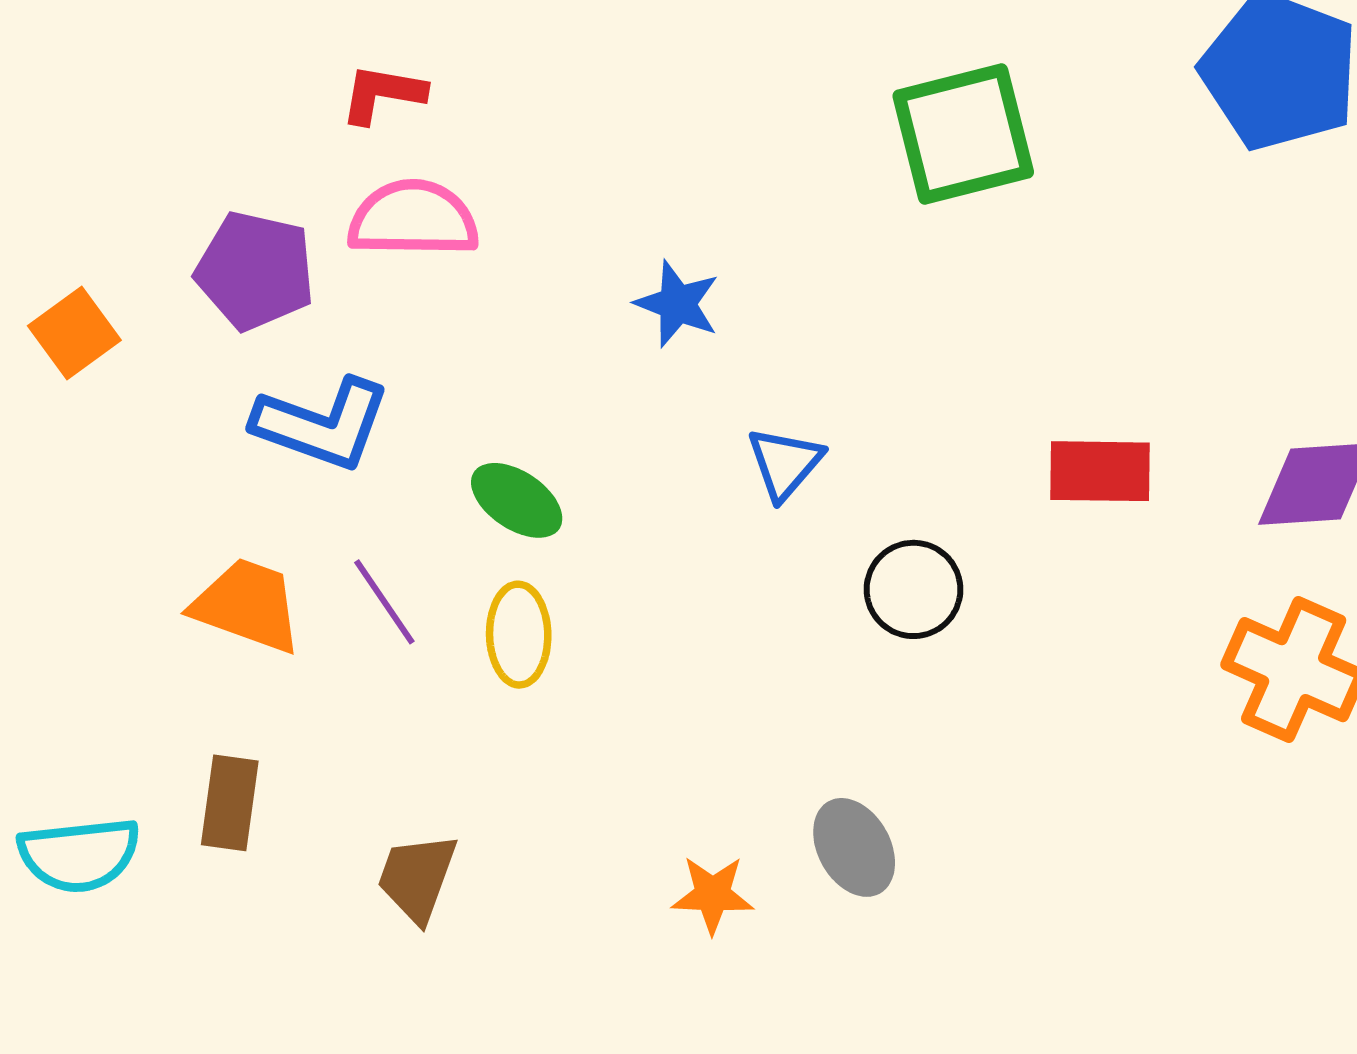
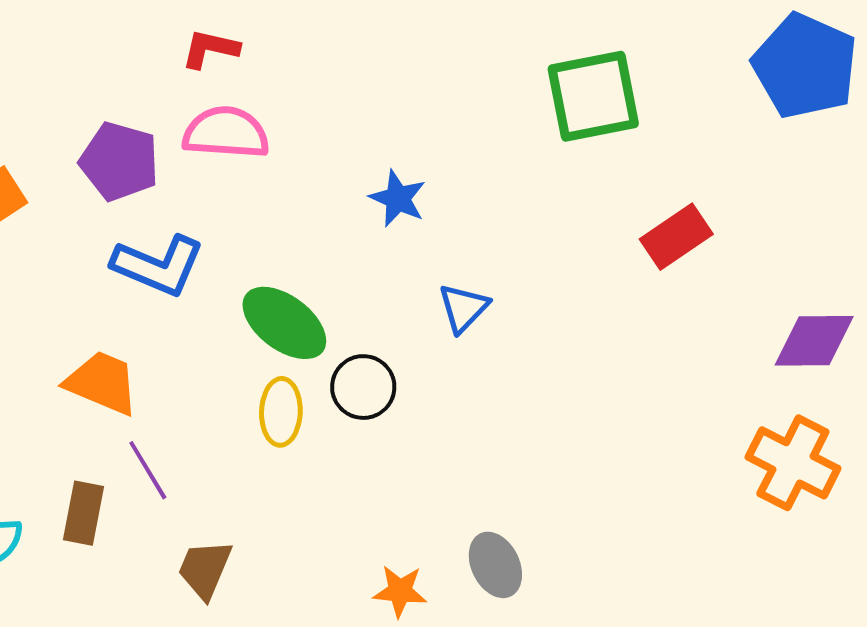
red rectangle: (1100, 471) -> (676, 237), moved, turned -38
green ellipse: (517, 500) -> (284, 323), size x1.4
black circle: (913, 589) -> (363, 387), moved
purple line: (384, 602) -> (148, 470), moved

